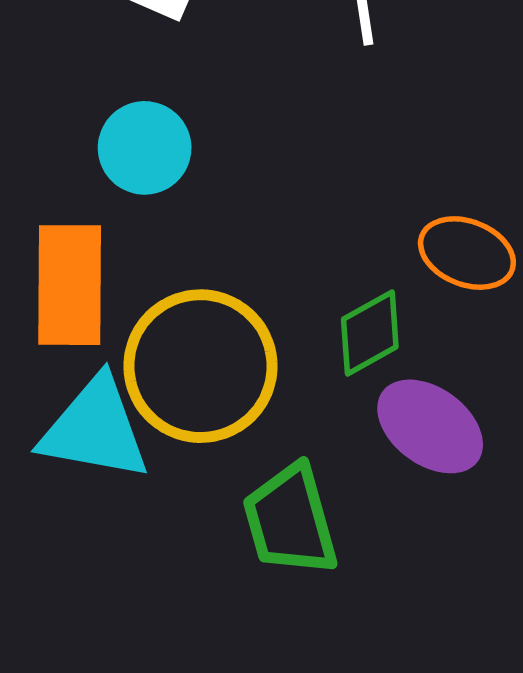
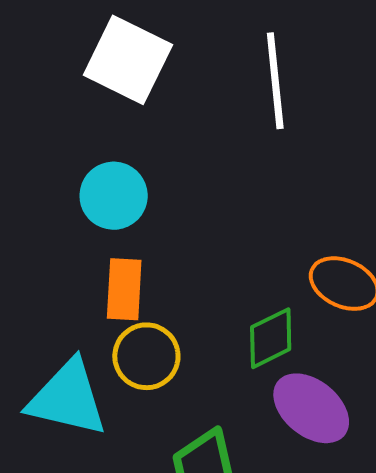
orange rectangle: (70, 285) -> (124, 289), moved, size x0.7
yellow circle: (201, 366) -> (146, 356), size x0.6

